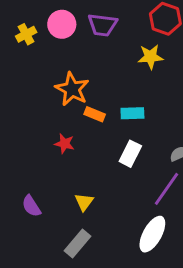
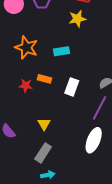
cyan rectangle: (132, 113) -> (62, 51), moved
orange rectangle: (95, 114) -> (44, 79), moved

